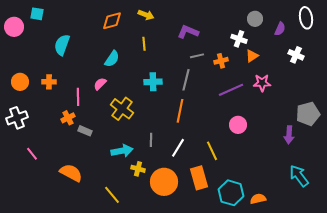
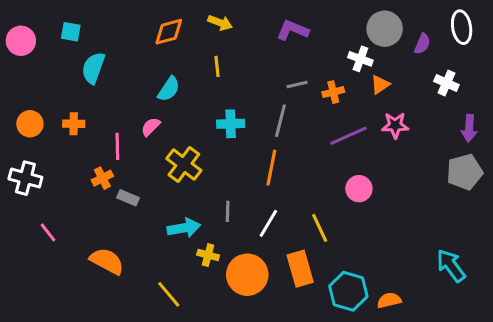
cyan square: (37, 14) -> (71, 32), moved
gray circle: (255, 19) -> (385, 29), size x1.5
purple L-shape: (188, 32) -> (293, 30), moved
white cross: (17, 118) -> (25, 178), turned 35
purple arrow: (289, 135) -> (469, 128), moved

